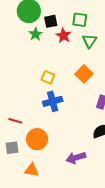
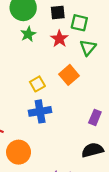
black square: (51, 21) -> (58, 12), moved
orange square: (84, 74) -> (69, 75), moved
yellow square: (48, 77) -> (37, 84), turned 32

